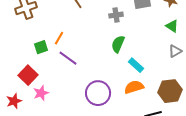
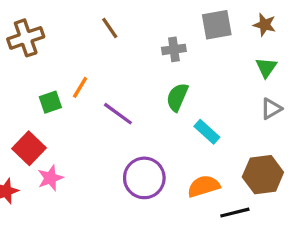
green triangle: (172, 26) -> (266, 68), turned 32
purple line: (68, 58) -> (118, 114), moved
orange semicircle: (134, 87) -> (204, 186), moved

